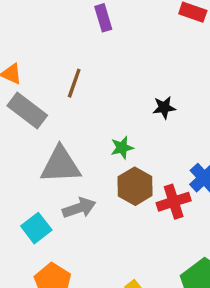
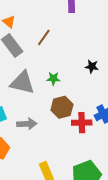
green star: (122, 148) -> (53, 79), moved
gray arrow: (79, 208) -> (27, 124), moved

